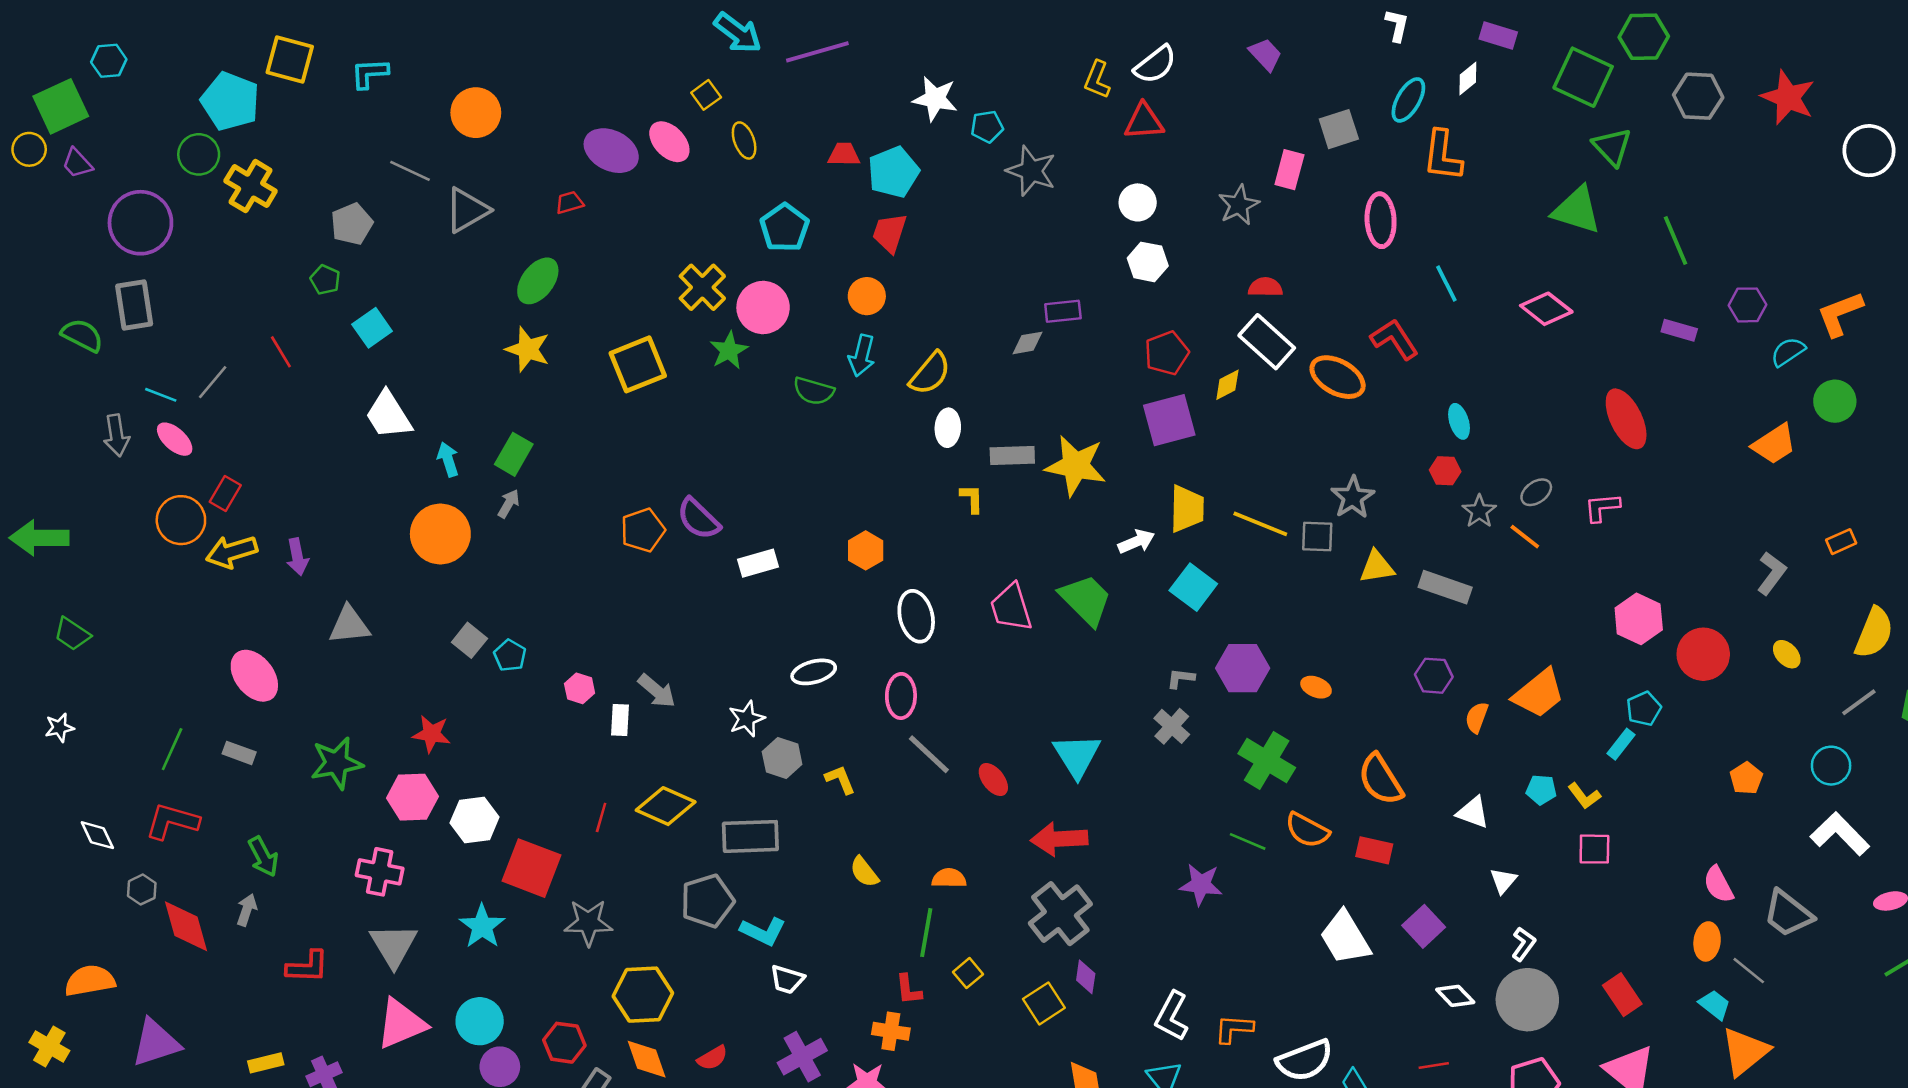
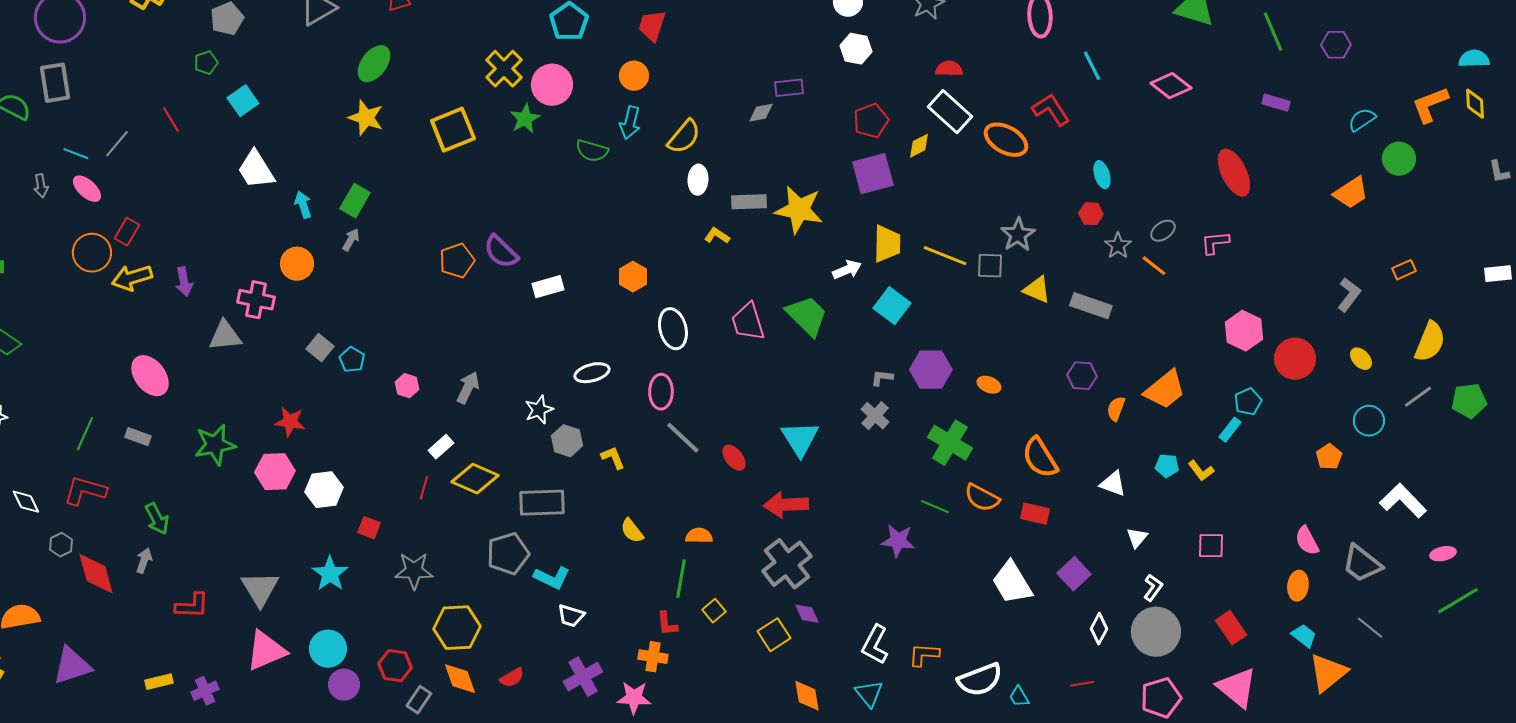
green pentagon: (325, 280) -> (206, 63), turned 30
purple hexagon: (1748, 305) -> (1336, 45), moved
orange L-shape: (1840, 314) -> (1430, 105), moved
gray arrow: (116, 435) -> (41, 186), size x0.7
yellow L-shape: (972, 499) -> (717, 236), turned -55
orange circle: (440, 534) -> (297, 264), size x0.7
yellow triangle: (1377, 567) -> (1037, 290), turned 32
gray arrow: (657, 691) -> (468, 388), turned -104
white rectangle: (620, 720) -> (441, 447), moved, turned 45
cyan circle: (1831, 766) -> (1369, 421), moved
pink square: (1594, 849) -> (1211, 546), moved
red square: (531, 868) -> (369, 528), size x0.5
pink cross: (380, 872) -> (256, 300), moved
gray line: (1749, 971) -> (1370, 628), moved
purple diamond: (1086, 977) -> (807, 614), turned -32
white diamond: (1455, 996) -> (1099, 629), turned 72

